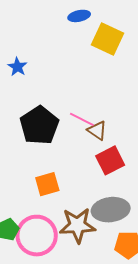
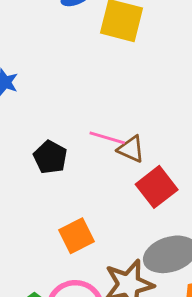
black pentagon: (39, 125) -> (50, 157), size x0.6

